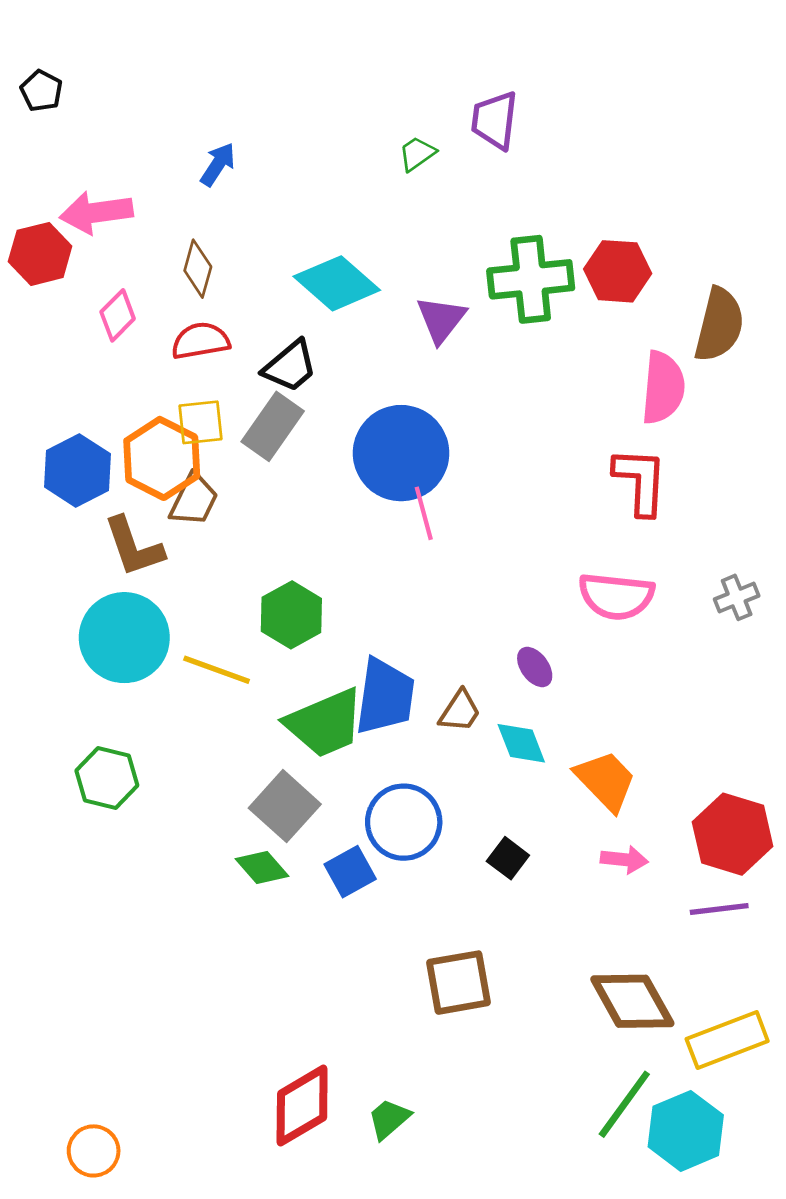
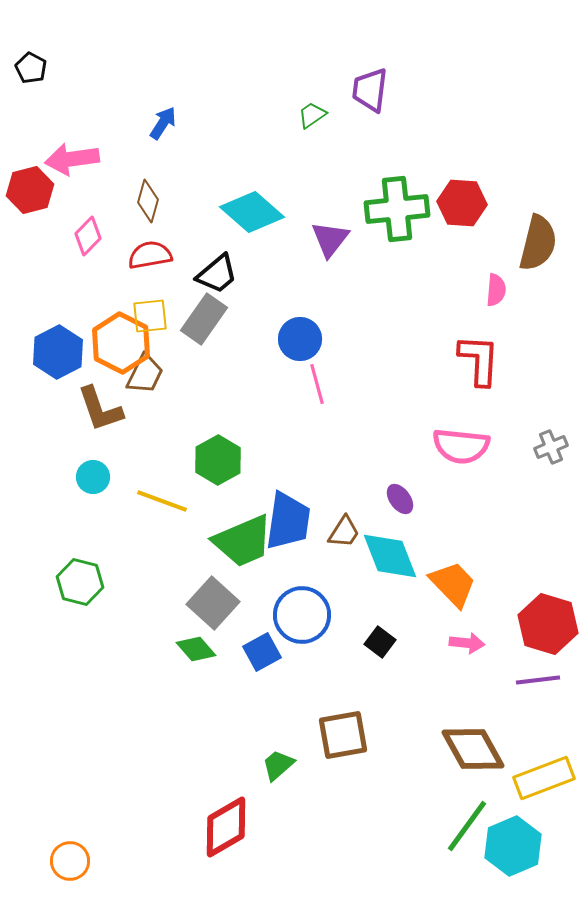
pink semicircle: (663, 388) -> (496, 290), size x0.6
blue circle: (401, 453) -> (300, 339), size x0.6
cyan circle: (124, 638) -> (93, 477), size x0.5
cyan diamond: (521, 743) -> (390, 556), size x1.5
green trapezoid: (389, 1119) -> (278, 765), moved

